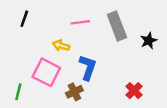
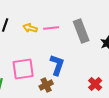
yellow arrow: (61, 45) -> (30, 28), moved
pink square: (46, 72) -> (23, 69), turned -35

